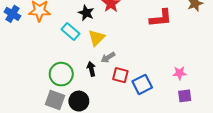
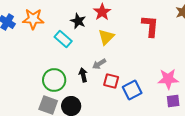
red L-shape: (161, 18) -> (150, 26), turned -80
yellow triangle: (96, 38) -> (106, 37), moved
pink star: (180, 73) -> (168, 79), size x1.5

